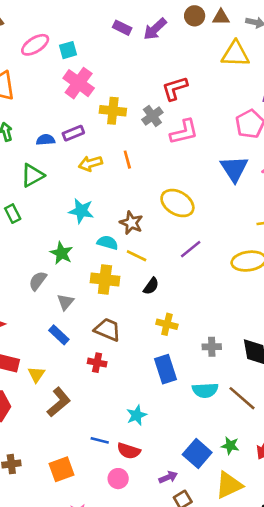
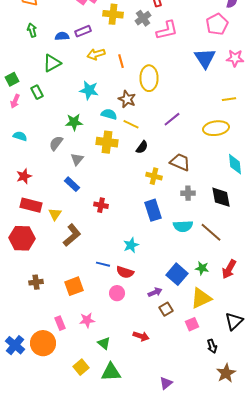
orange line: (127, 160) -> (121, 61), moved
yellow ellipse: (177, 203) -> (149, 78), moved, turned 60
green star: (61, 253) -> (74, 122), turned -30
brown trapezoid: (108, 330) -> (180, 162), moved

